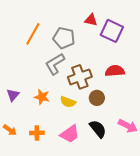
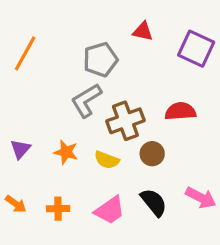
purple square: (112, 31) -> (196, 49), moved
orange line: (33, 34) -> (25, 53), moved
gray pentagon: (64, 38) -> (100, 60), turned -30

